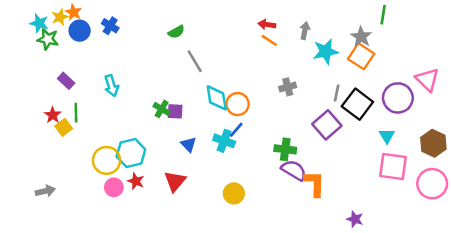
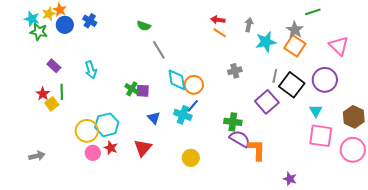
green line: (383, 15) -> (313, 12), turned 63
green semicircle: (176, 32) -> (144, 26), turned 48
pink triangle: (427, 80) -> (339, 46), moved

